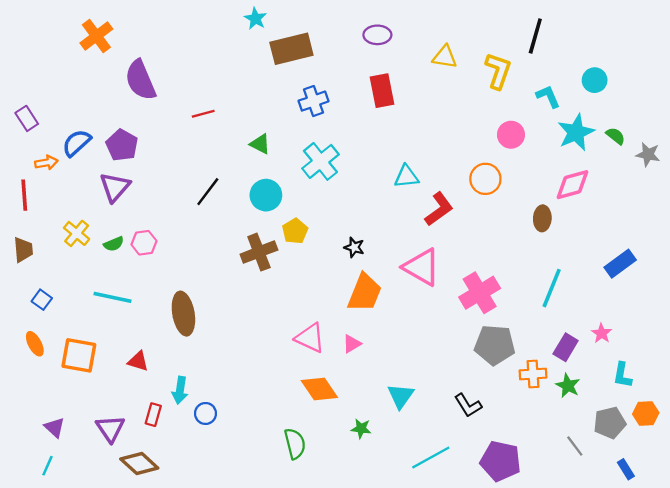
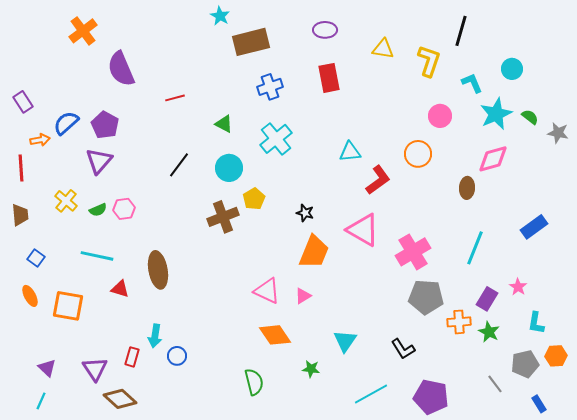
red triangle: (138, 361) -> (120, 289), moved

